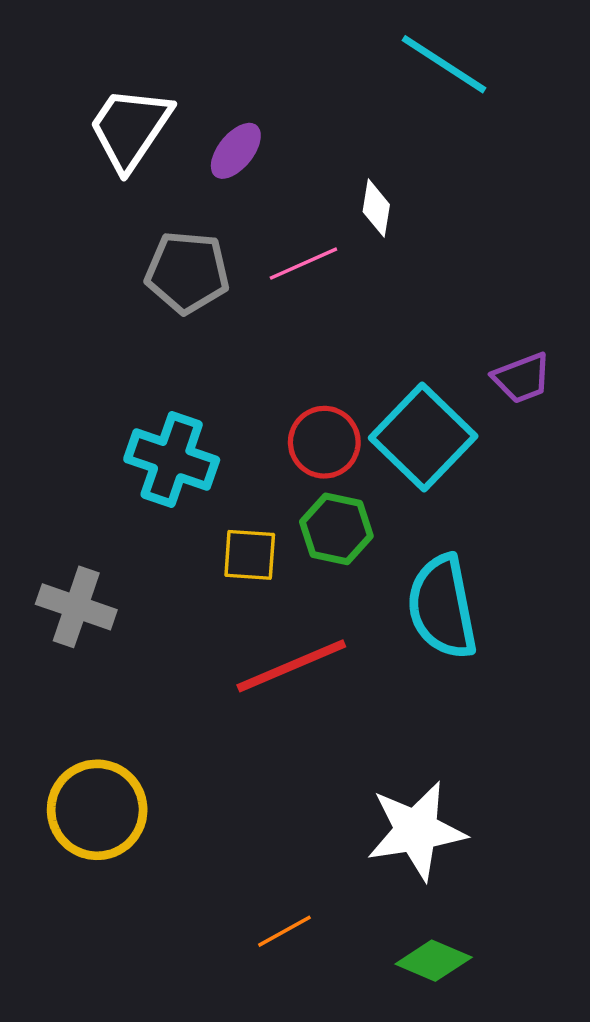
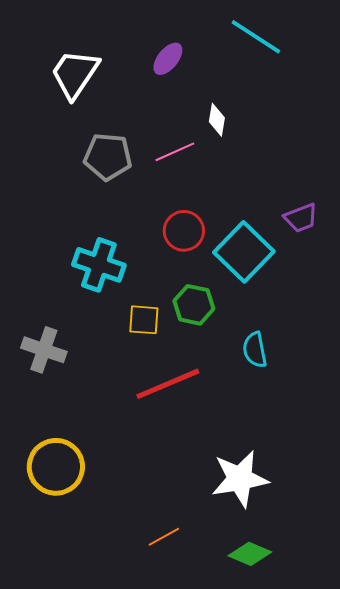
purple ellipse: (236, 151) -> (168, 59), moved
red circle: (324, 442) -> (184, 231), moved
cyan semicircle: (442, 607) -> (255, 350), size x0.6

